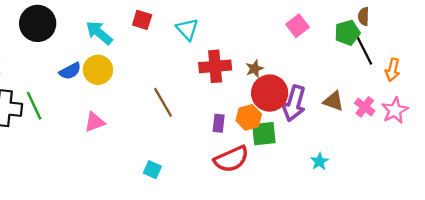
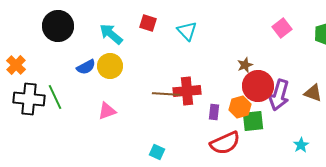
red cross: (215, 66) -> (187, 91), moved
brown line: (163, 102) -> (166, 94), turned -56

